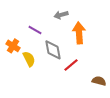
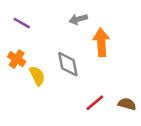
purple line: (35, 30) -> (22, 23), moved
red line: (71, 65) -> (95, 103), moved

